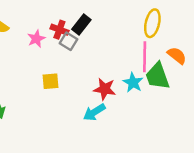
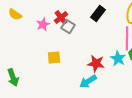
black rectangle: (81, 25) -> (98, 13), moved
red cross: (59, 30) -> (61, 17), turned 32

